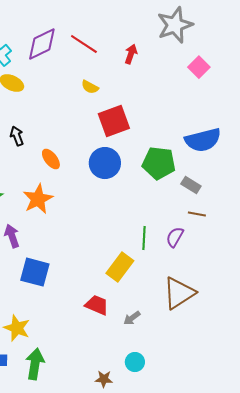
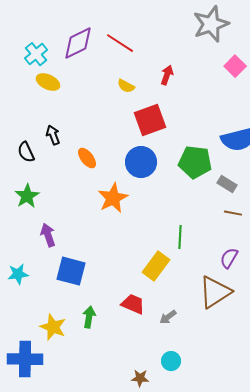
red arrow: (131, 54) -> (167, 75), moved
orange star: (38, 199) -> (113, 198), moved
purple semicircle: (175, 237) -> (229, 258), moved
green arrow: (35, 364) -> (89, 317), moved, size x0.7

